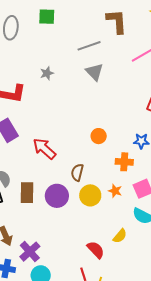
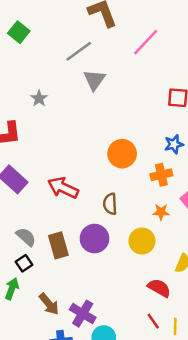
green square: (47, 17) -> (19, 32), turned -36
gray triangle: (94, 72) -> (94, 80), turned 36
orange circle: (99, 136) -> (122, 154), size x1.5
yellow circle: (90, 195) -> (142, 241), moved

